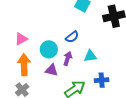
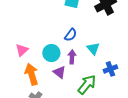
cyan triangle: (90, 56) -> (93, 49), turned -48
purple triangle: (52, 70) -> (59, 72), turned 40

